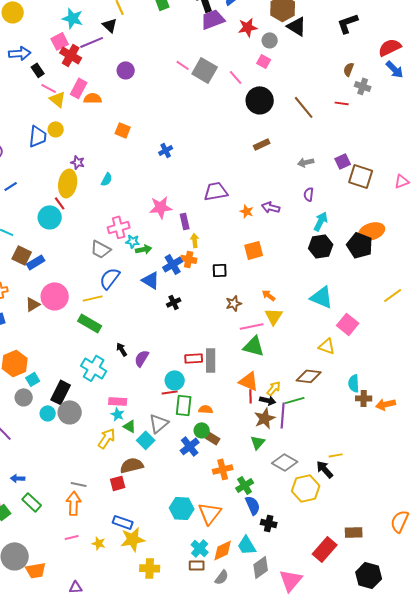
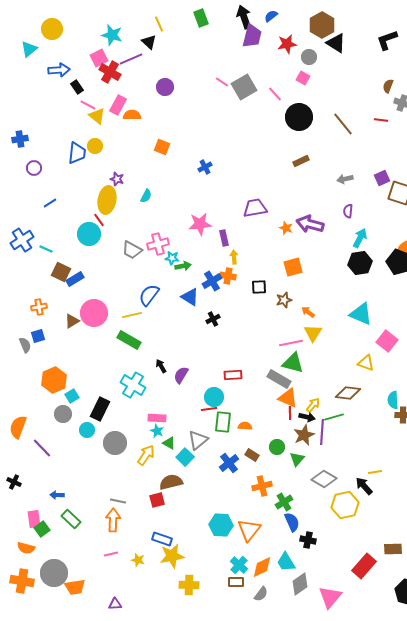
purple trapezoid: (213, 19) -> (252, 36), turned 125
gray square: (205, 70) -> (244, 87), turned 30
purple arrow: (271, 207) -> (310, 224), size x1.5
gray trapezoid: (101, 249) -> (132, 250), moved
brown star: (234, 303) -> (284, 300), moved
gray rectangle: (211, 360) -> (279, 379), moved, turned -60
gray circle: (70, 412) -> (115, 443), moved
green circle: (202, 430) -> (277, 447), moved

